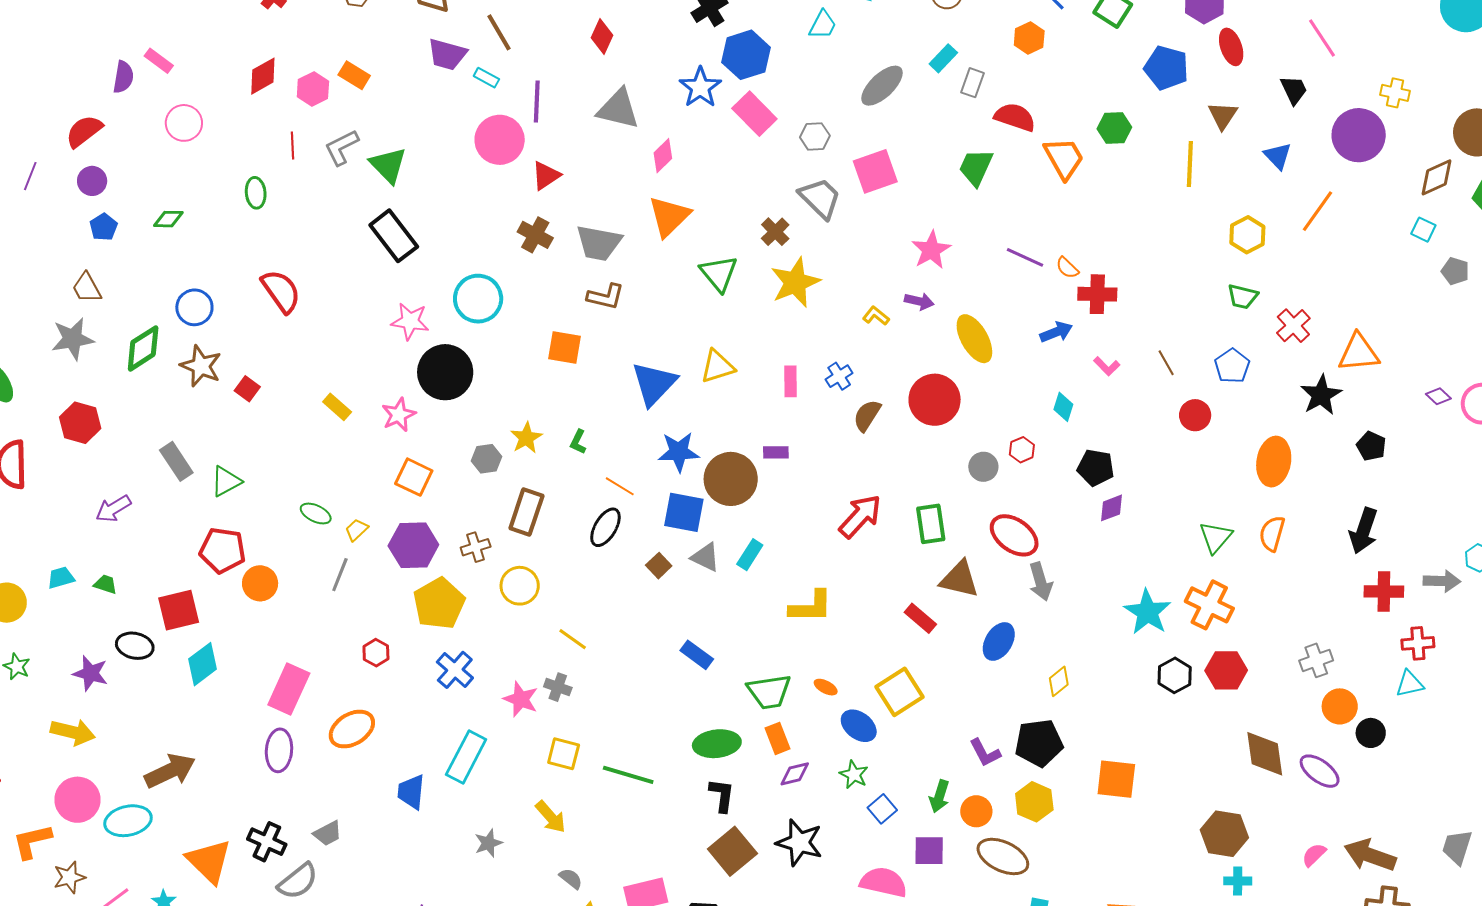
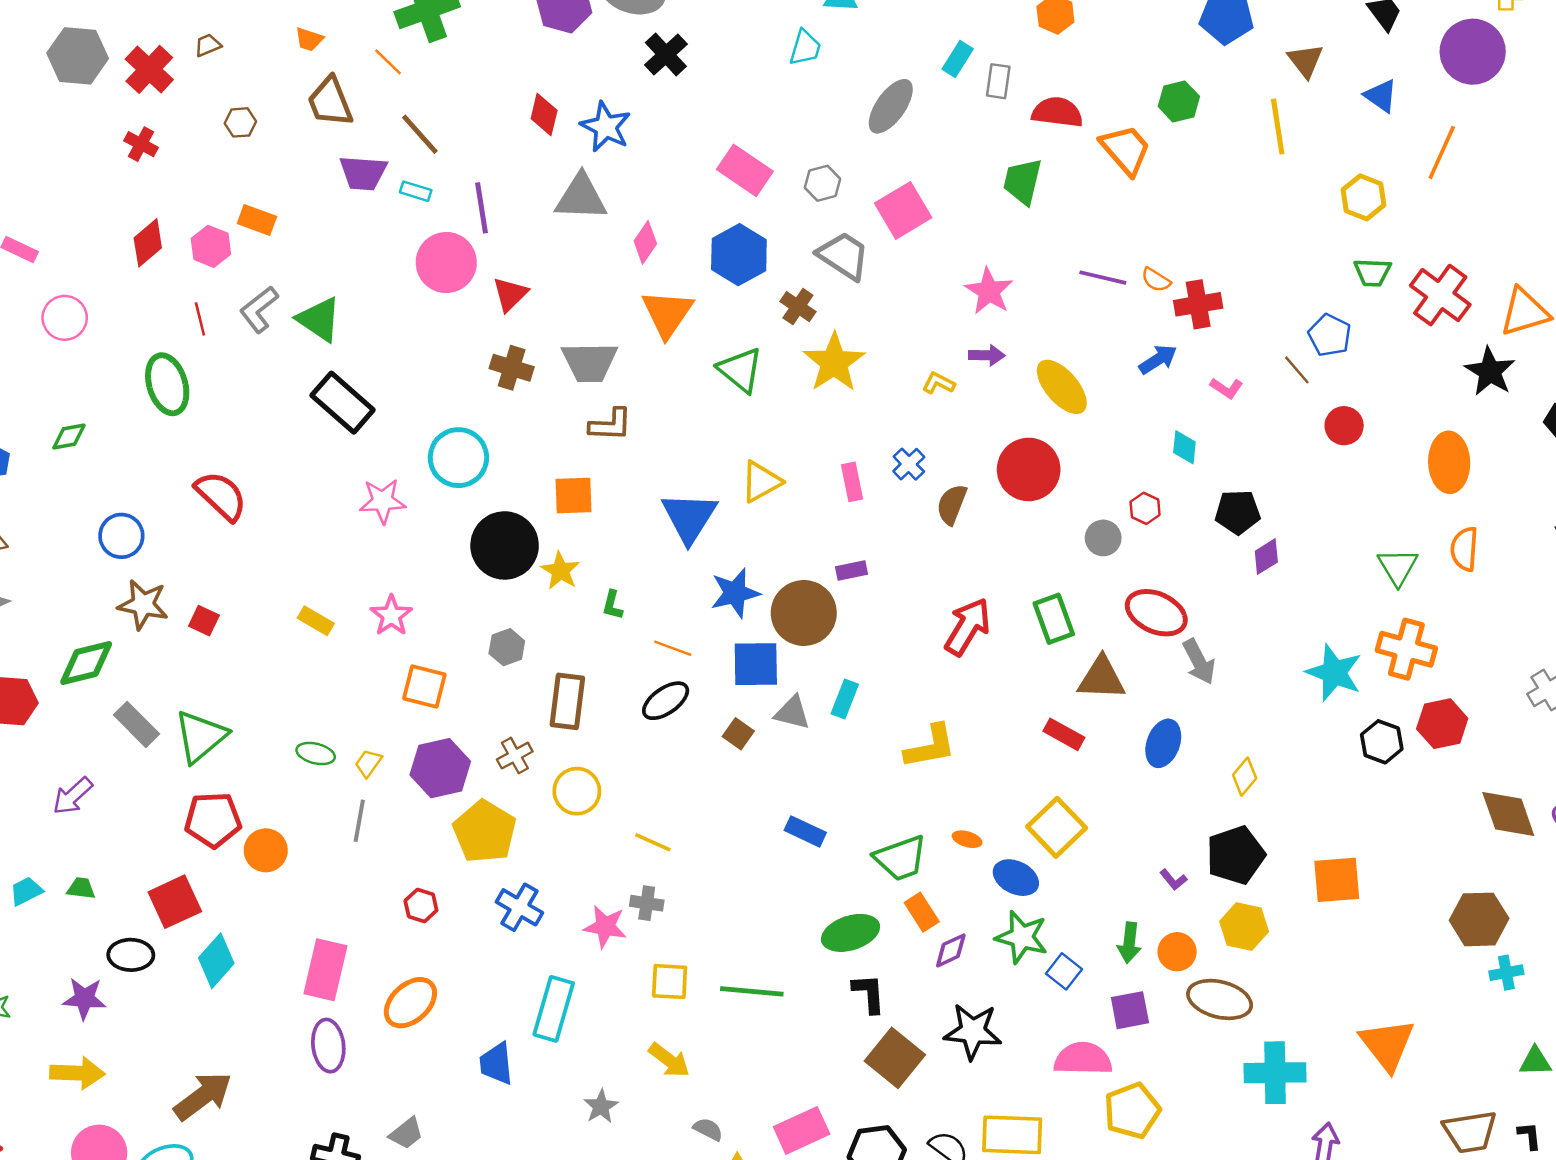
blue hexagon: (746, 55) -> (739, 255), moved
blue star: (700, 87) -> (606, 127), moved
green ellipse: (256, 193) -> (167, 384), size x1.6
red cross: (1293, 326) -> (1440, 295), size x1.4
green diamond: (143, 348) -> (86, 663), moved, turned 30
blue pentagon: (1232, 366) -> (1330, 335), moved
black circle: (445, 372) -> (505, 545), moved
yellow star: (526, 438) -> (560, 571), moved
green triangle: (226, 481) -> (201, 736), size x1.4
black ellipse: (605, 527) -> (666, 701), turned 36
purple L-shape: (985, 753) -> (1173, 880), size x0.7
green star: (854, 775) -> (1022, 937), size x1.5

